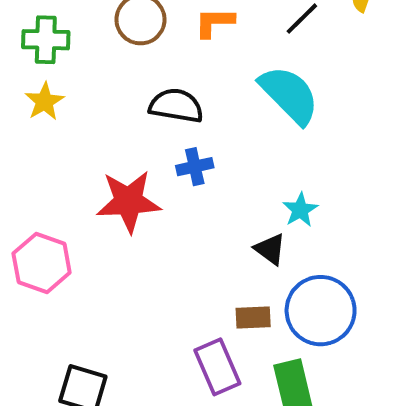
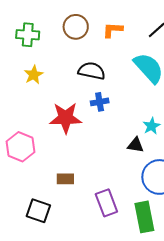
yellow star: (44, 101) -> (34, 75), moved
black triangle: (270, 249) -> (136, 145), turned -30
brown rectangle: (253, 318) -> (65, 179), moved

